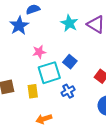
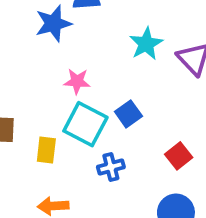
cyan square: (49, 73) -> (85, 124), turned 30

